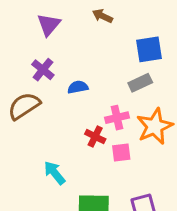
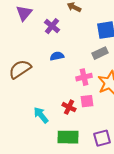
purple triangle: (49, 25) -> (24, 13), moved
purple cross: (43, 70) -> (52, 26), moved
red cross: (95, 136) -> (69, 107), moved

